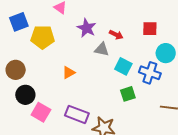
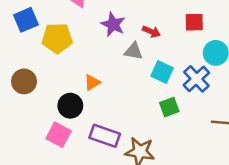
blue cross: (150, 73) -> (196, 79), turned 30
black circle: (25, 95) -> (70, 106), moved

